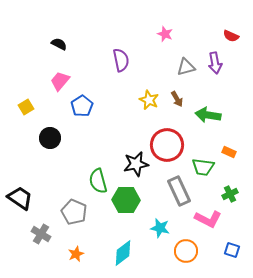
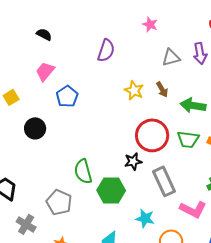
purple semicircle: (121, 60) -> (106, 50), turned 30
black star: (136, 164) -> (133, 161), moved, size x0.7
green trapezoid: (203, 167) -> (188, 139), moved

